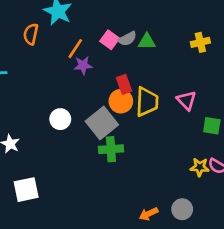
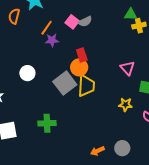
green triangle: (147, 42) -> (131, 14), moved
yellow trapezoid: (147, 102) -> (86, 86), moved
white circle: (60, 119) -> (27, 73), moved
green cross: (111, 149) -> (47, 123), moved
yellow star: (200, 167) -> (126, 105), moved

